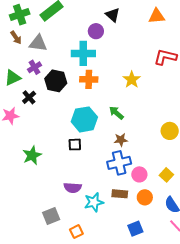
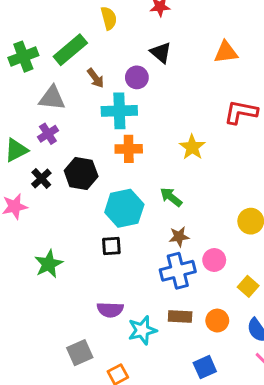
brown arrow: (16, 38) -> (95, 78), moved
black hexagon: (56, 81) -> (81, 174), moved
pink circle: (139, 174) -> (214, 260), moved

